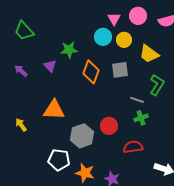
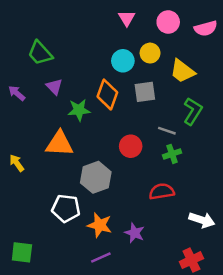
pink triangle: (114, 19) -> (127, 18), moved
green trapezoid: (24, 31) -> (40, 53), moved
cyan circle: (103, 37) -> (123, 61), moved
green star: (69, 50) -> (79, 110), moved
red circle: (109, 126) -> (131, 146), moved

